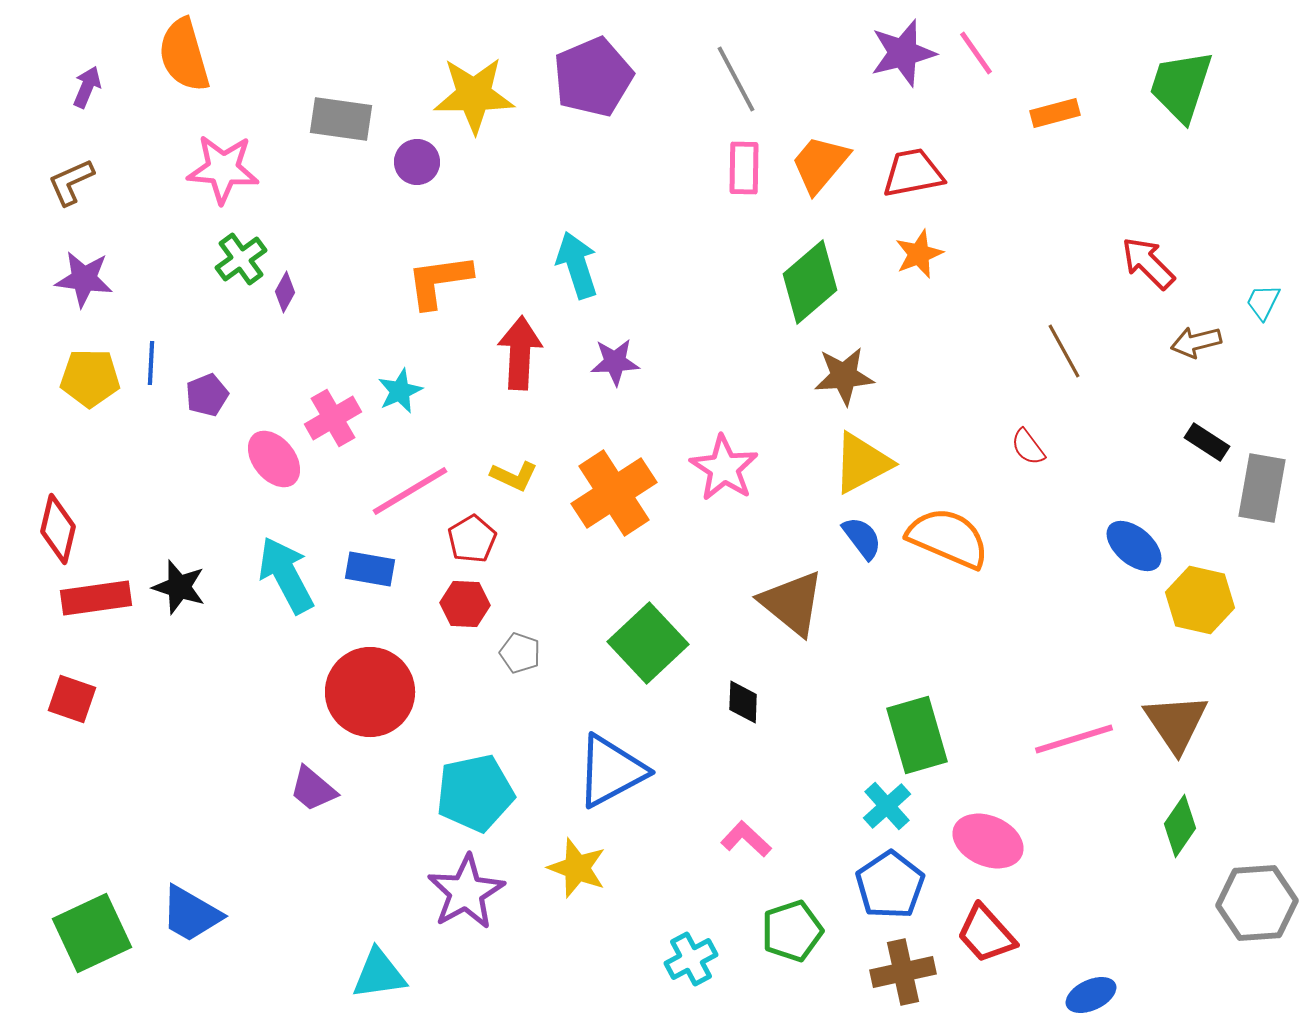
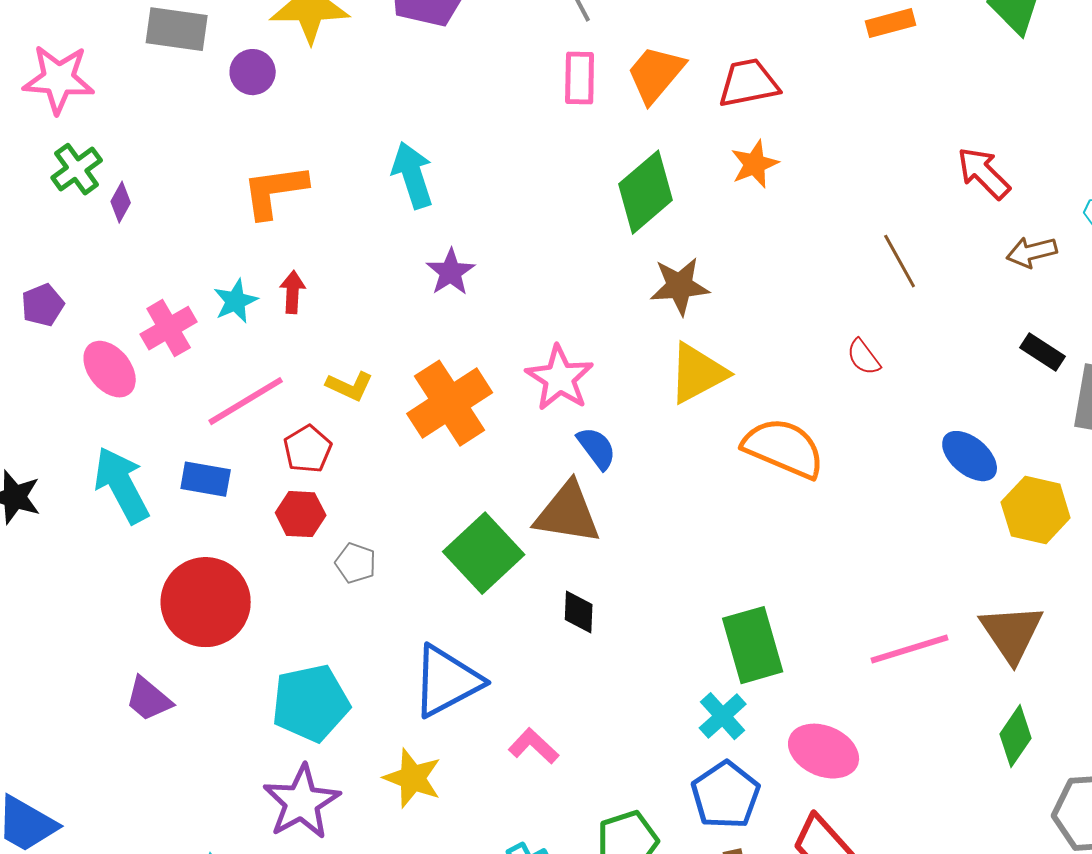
red arrow: (520, 353) -> (293, 292), moved, size x0.6
purple star: (615, 362) -> (451, 272), turned -30
blue semicircle: (862, 538) -> (597, 448), moved
brown triangle: (792, 603) -> (568, 513), moved, turned -30
pink L-shape: (746, 839) -> (534, 746), moved

